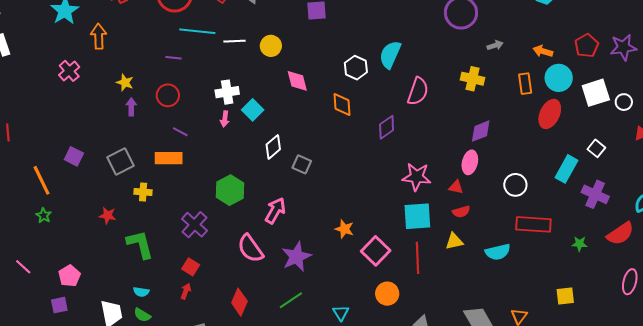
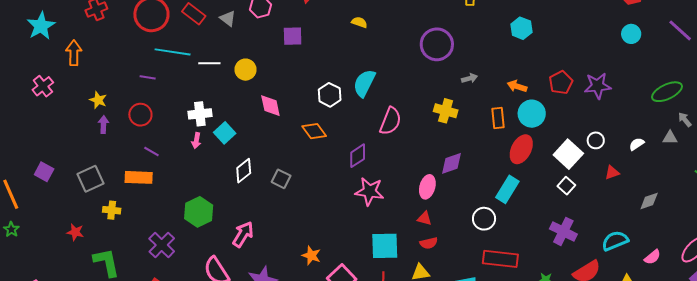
white square: (596, 93) -> (568, 154), moved, turned -32
orange diamond: (342, 105) -> (314, 131), turned -35
pink ellipse: (470, 162) -> (427, 187), moved
gray square: (302, 164) -> (281, 179), moved
cyan rectangle: (566, 169) -> (507, 189), moved
pink star: (417, 177) -> (369, 191), moved

